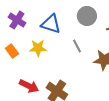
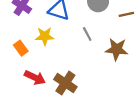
orange rectangle: (12, 51) -> (21, 48), moved

